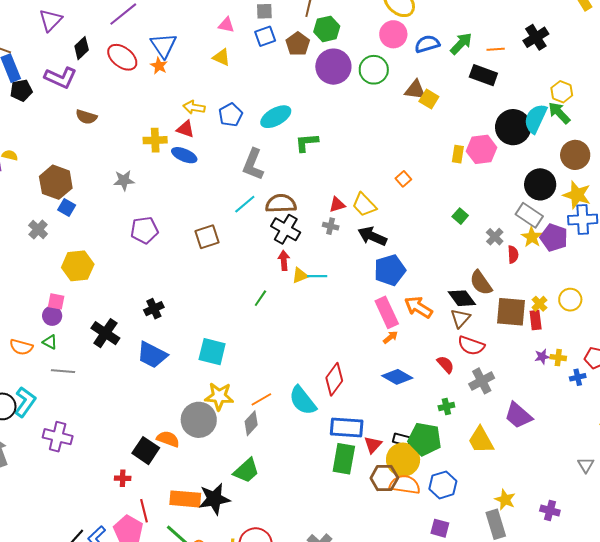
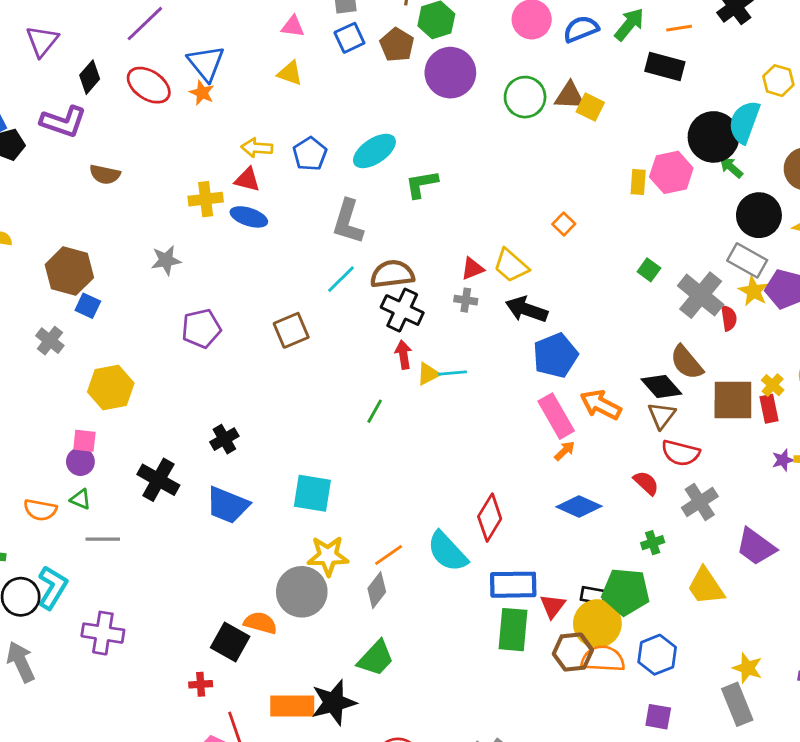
green circle: (374, 70) -> (525, 97), moved
green arrow: (559, 113) -> (731, 167), moved, size x0.7
gray cross: (495, 237) -> (701, 295), size x1.8

